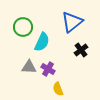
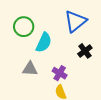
purple cross: (48, 69) -> (60, 73), moved

